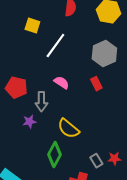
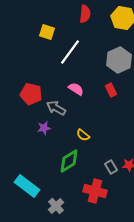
gray arrow: (41, 102) -> (56, 108), turned 120
yellow semicircle: (68, 129) -> (83, 135), size x0.6
green diamond: (54, 155) -> (69, 161), turned 30

